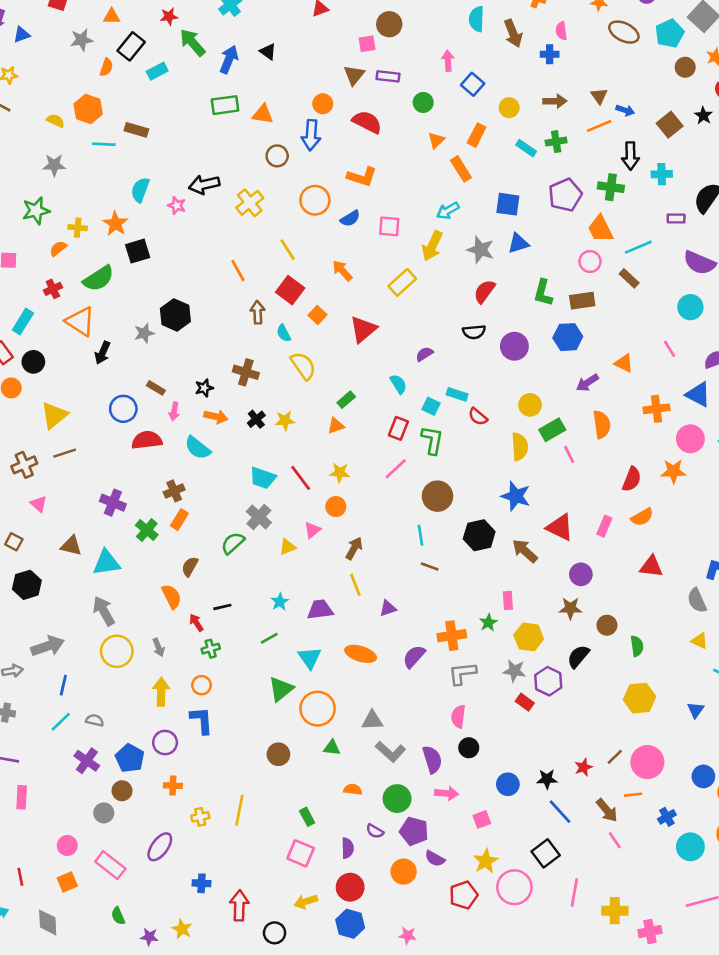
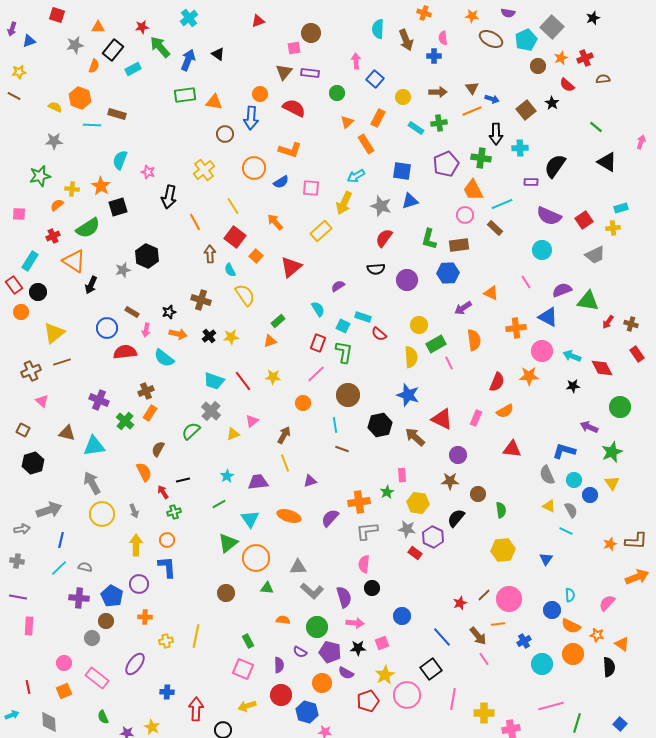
black arrow: (204, 185) -> (169, 197), moved, turned -65
orange circle: (336, 507) -> (303, 403), moved
purple cross: (87, 761) -> (79, 598), turned -30
black star: (547, 779) -> (358, 648), moved
blue hexagon: (350, 924) -> (307, 712), moved

